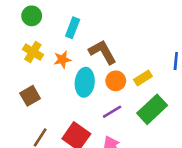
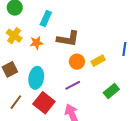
brown L-shape: (103, 52) -> (68, 39), turned 125
cyan ellipse: (85, 82) -> (36, 78), moved
green rectangle: (152, 109) -> (111, 91), moved, size x0.7

